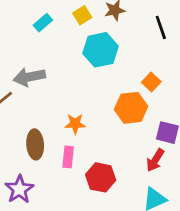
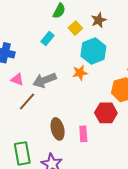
orange star: (75, 124) -> (80, 73), moved
red hexagon: (101, 177) -> (106, 113), moved

